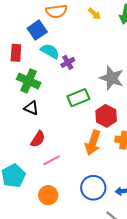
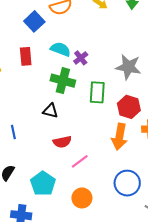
blue square: (37, 30) -> (34, 21), moved
green cross: (29, 81) -> (63, 81), moved
green rectangle: (78, 98) -> (97, 92), turned -55
red semicircle: (38, 139) -> (62, 142), turned 54

